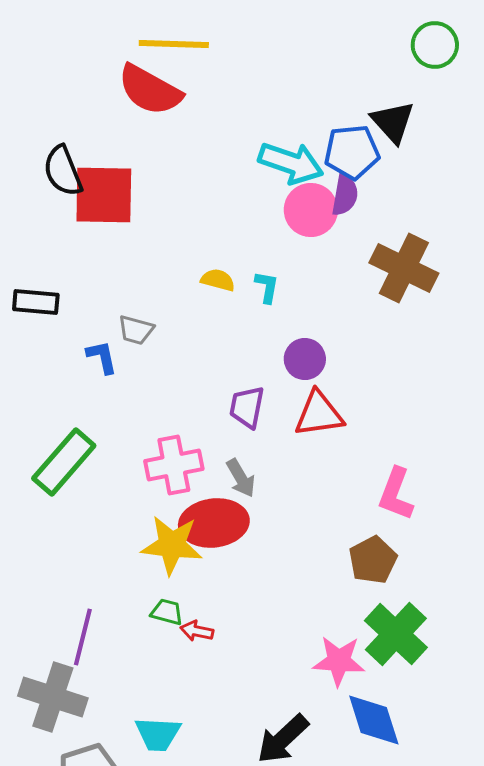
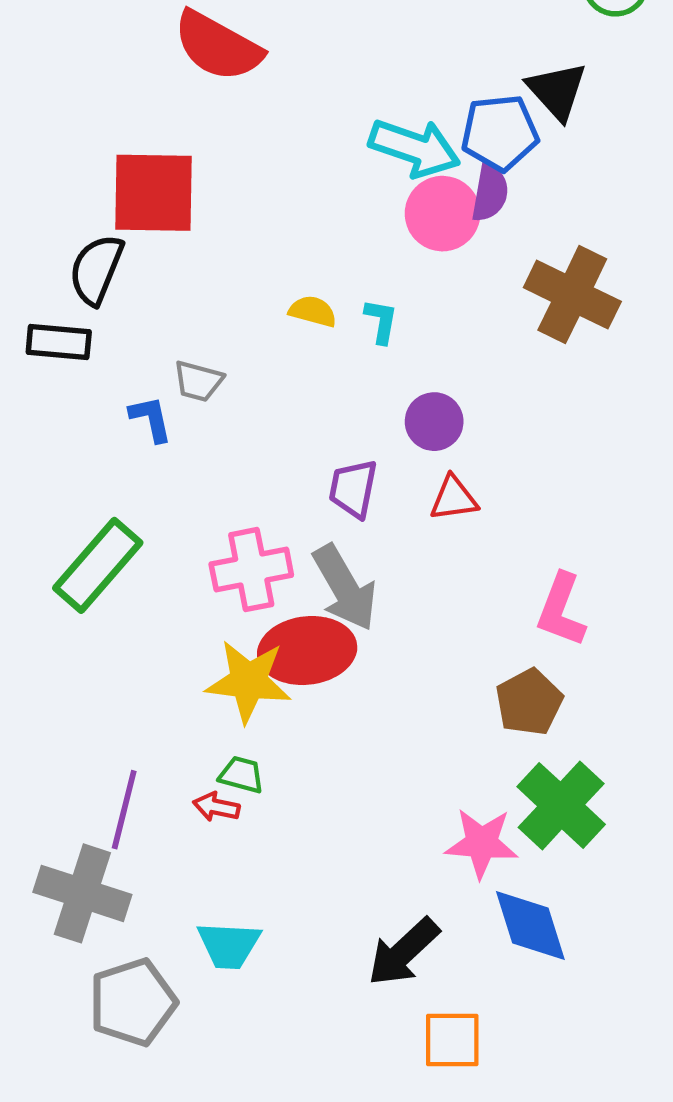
black semicircle: (63, 171) -> (96, 269), moved, turned 44
red triangle: (319, 414) -> (454, 498), size x0.7
gray arrow: (241, 478) -> (345, 588), size x1.6
red arrow: (197, 631) -> (216, 807), moved

